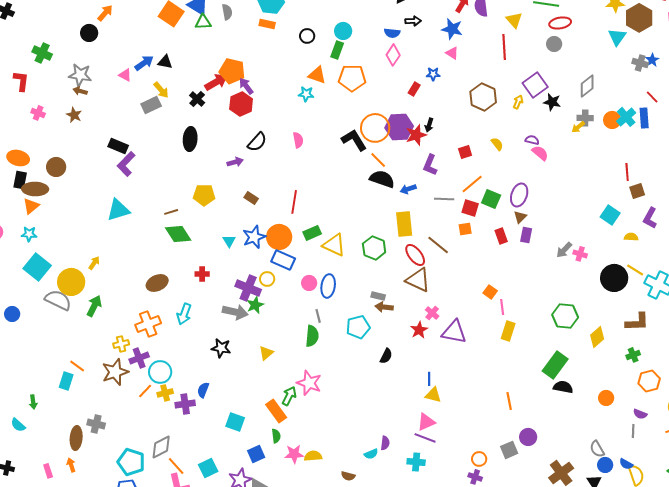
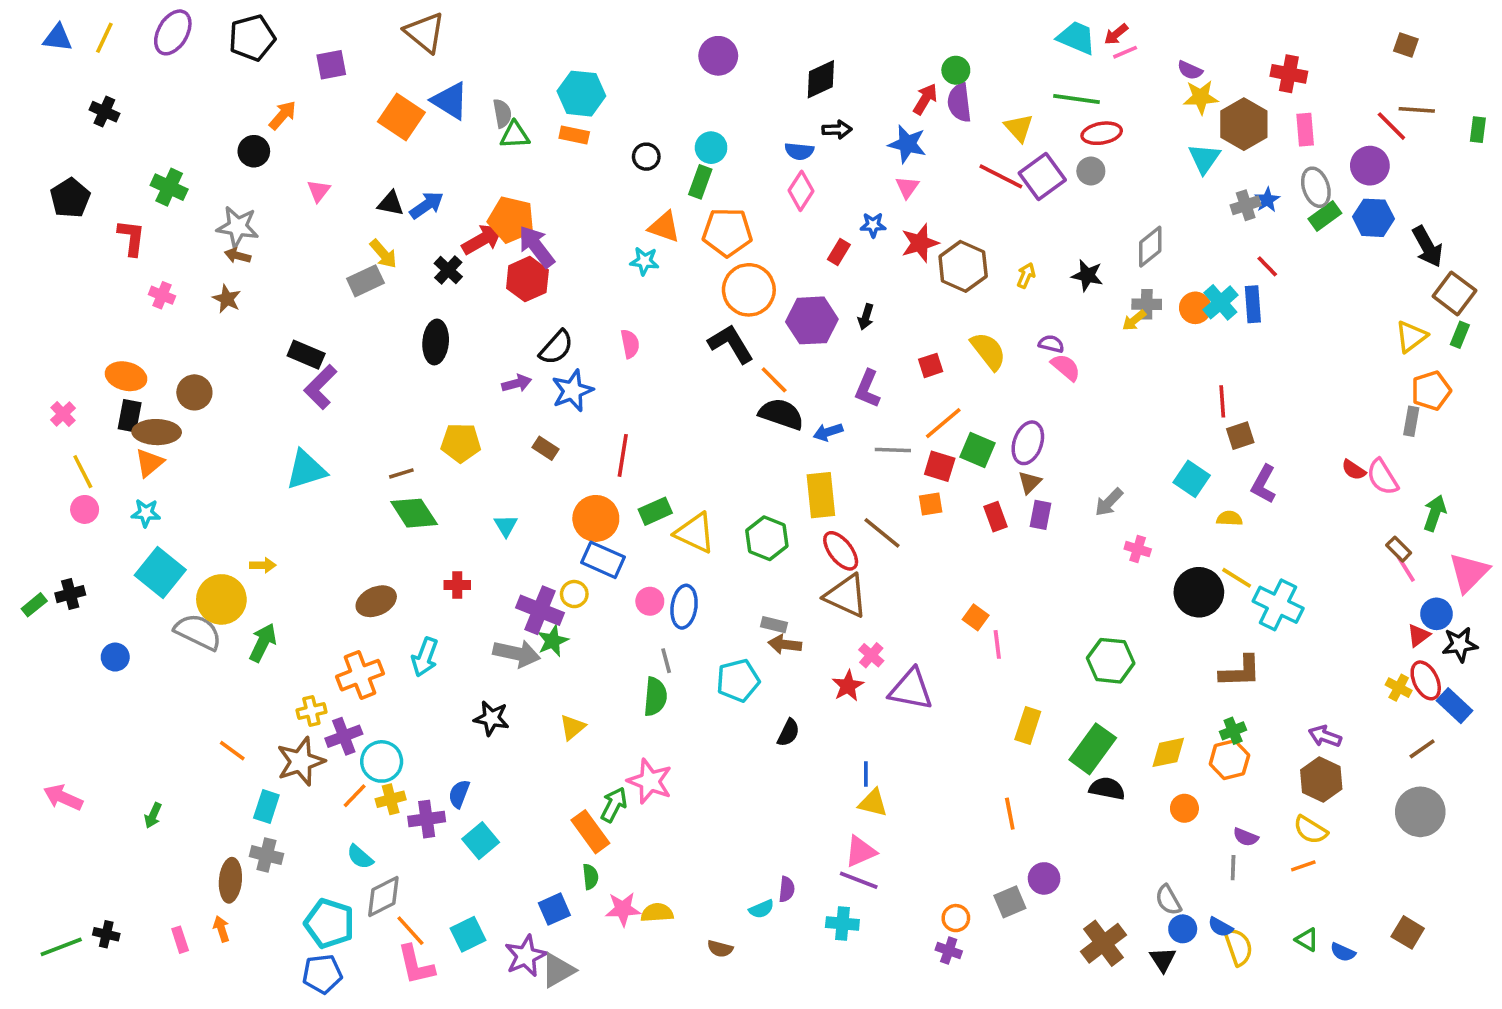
green triangle: (203, 22) -> (515, 135), moved
red line: (504, 47) -> (1001, 176), turned -60
pink triangle: (452, 53) -> (907, 187), turned 32
blue arrow: (144, 63) -> (427, 205), moved
gray cross: (640, 63) -> (1246, 205), turned -35
pink triangle: (125, 75) -> (319, 191), moved, turned 40
purple square: (535, 85) -> (1042, 176), moved
purple arrow: (246, 86) -> (536, 247), size x1.4
orange circle: (375, 128) -> (749, 290), moved
red star: (416, 135) -> (920, 243), moved
yellow semicircle: (497, 144) -> (988, 351), size x1.6
blue star: (254, 237) -> (572, 391), moved
gray arrow: (564, 250) -> (1109, 502), moved
yellow arrow: (94, 263) -> (263, 565), turned 56
yellow rectangle: (508, 331) -> (1028, 725), moved
yellow diamond: (597, 337) -> (1168, 752), moved, turned 30
cyan rectangle: (66, 381) -> (266, 806), moved
orange hexagon: (649, 381) -> (1229, 760), moved
green arrow: (33, 402) -> (153, 815), turned 32
cyan square: (235, 422) -> (481, 841), moved, turned 30
cyan semicircle: (18, 425) -> (360, 857), moved

